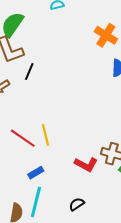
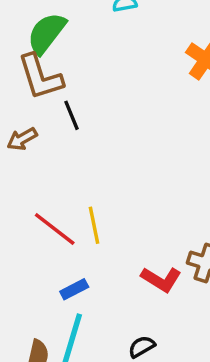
black line: (29, 72) -> (72, 115), turned -48

